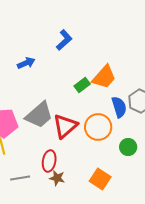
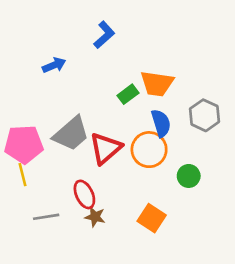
orange trapezoid: (104, 77) -> (157, 84), turned 56
blue semicircle: (119, 107) -> (161, 123), moved
red ellipse: (49, 161) -> (84, 194), turned -35

